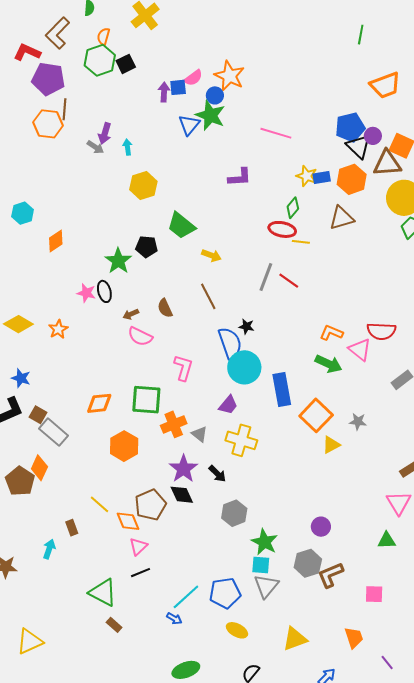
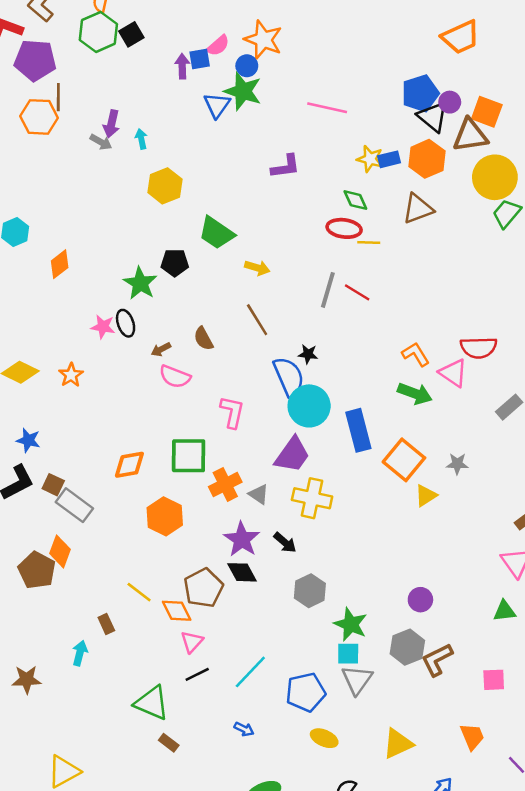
green diamond: (293, 208) -> (355, 200), turned -60
orange L-shape: (331, 333) -> (416, 354), turned 40
purple trapezoid: (228, 405) -> (292, 455), size x1.5
cyan line: (186, 597) -> (250, 672), moved

